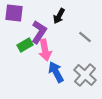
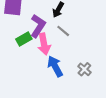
gray line: (85, 37) -> (63, 31), moved
gray cross: (85, 75) -> (84, 69), size x0.6

